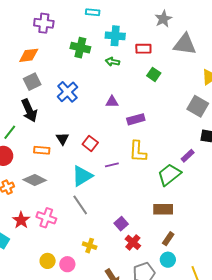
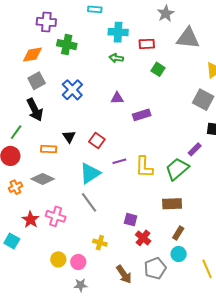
green cross: (80, 48) -> (67, 45), moved
yellow L-shape: (138, 152) -> (144, 167), moved
purple square: (121, 224) -> (131, 220), turned -32

